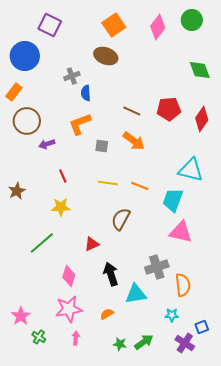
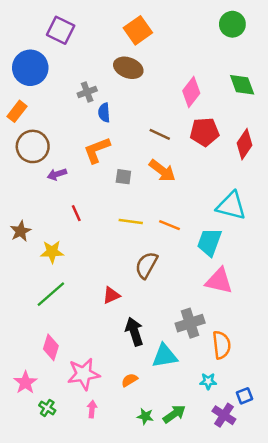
pink diamond: (158, 27) -> (191, 92), moved
yellow star: (61, 207) -> (52, 252), moved
pink diamond: (69, 276) -> (51, 347), moved

